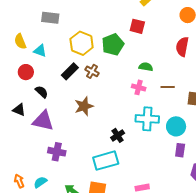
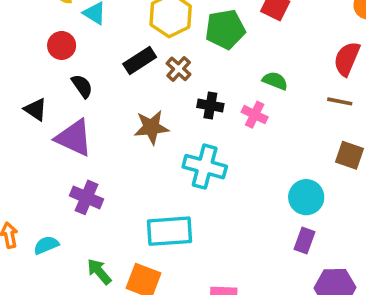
brown line: (168, 87) -> (340, 101), moved
cyan cross: (147, 119) -> (205, 167), moved
black cross: (118, 135) -> (210, 106), moved, turned 32

